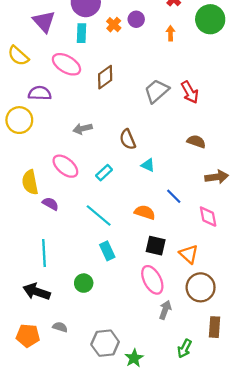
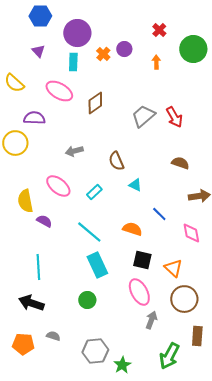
purple triangle: (44, 21) -> (38, 51), size x0.6
cyan rectangle: (107, 251) -> (97, 265), size x1.4
green circle: (84, 283) -> (87, 300), moved
green arrow: (184, 348) -> (169, 356), size x1.5

